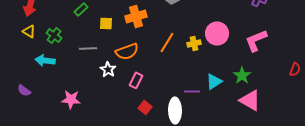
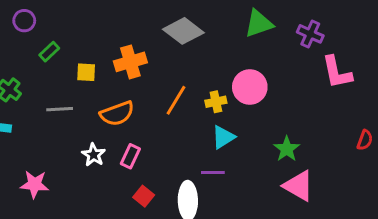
pink L-shape: (256, 40) -> (337, 72), moved, turned -80
white star: (108, 69) -> (94, 155), moved
cyan triangle: (214, 81) -> (223, 137), moved

